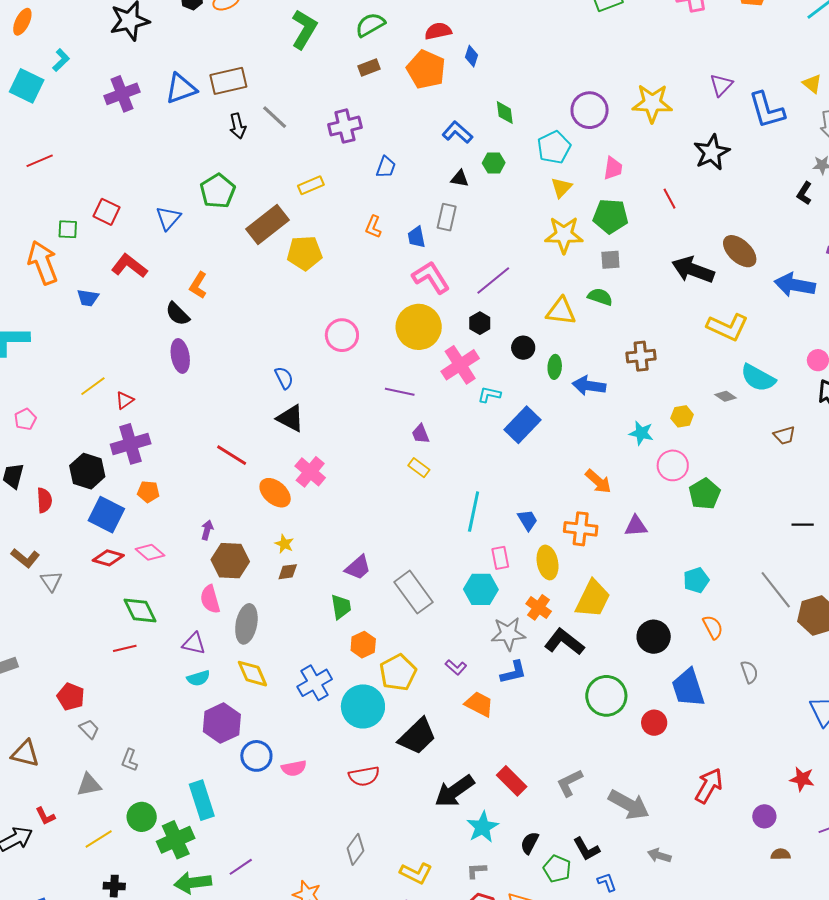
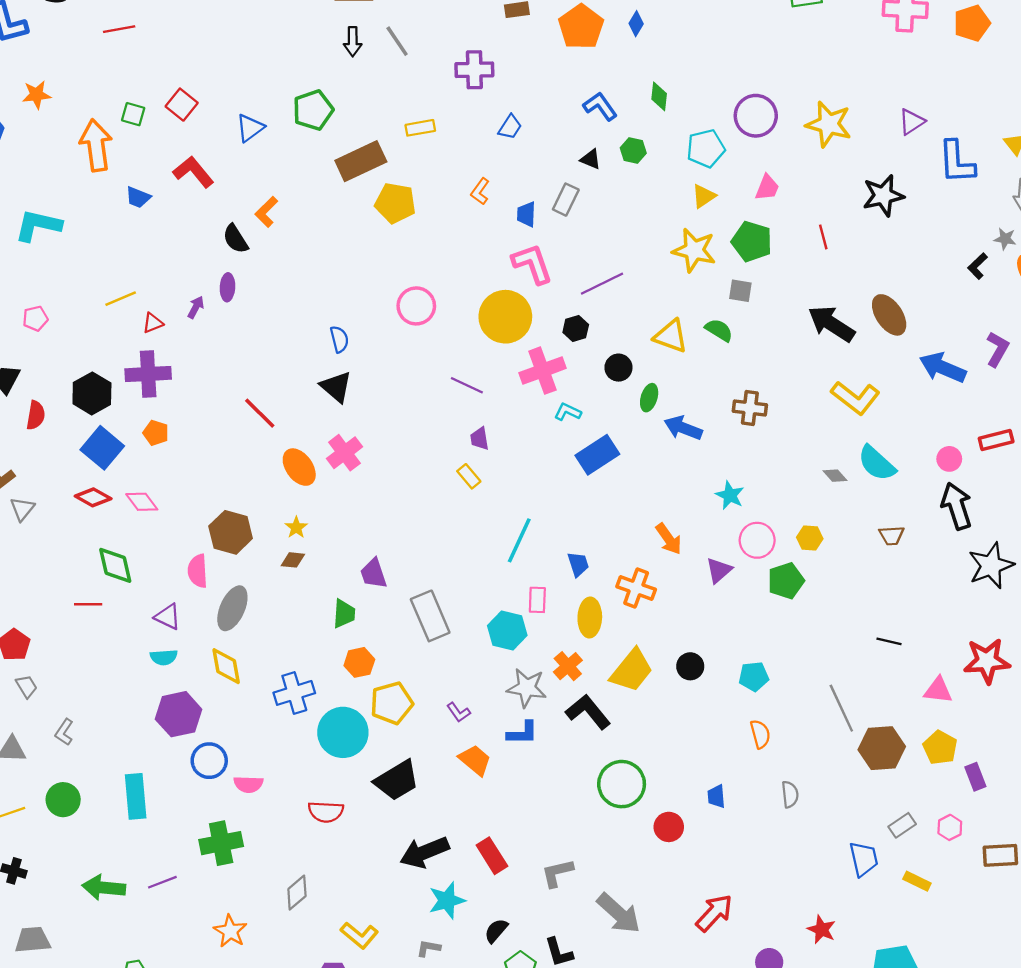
purple ellipse: (180, 356) -> (227, 287), size x0.7
yellow hexagon: (682, 416) -> (810, 538), moved
purple triangle: (636, 526) -> (719, 570), moved, turned -50
purple arrow: (207, 530) -> (196, 307), moved
purple trapezoid: (358, 568) -> (374, 574), turned 100
black circle: (654, 637) -> (690, 666), moved, size x0.7
blue trapezoid: (688, 688) -> (716, 796), size x0.5
green cross: (176, 840) -> (221, 843), moved

